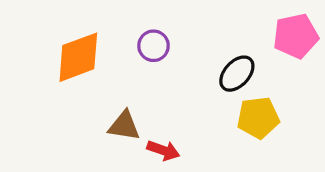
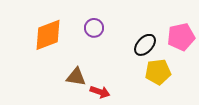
pink pentagon: (296, 36) -> (181, 37), moved

